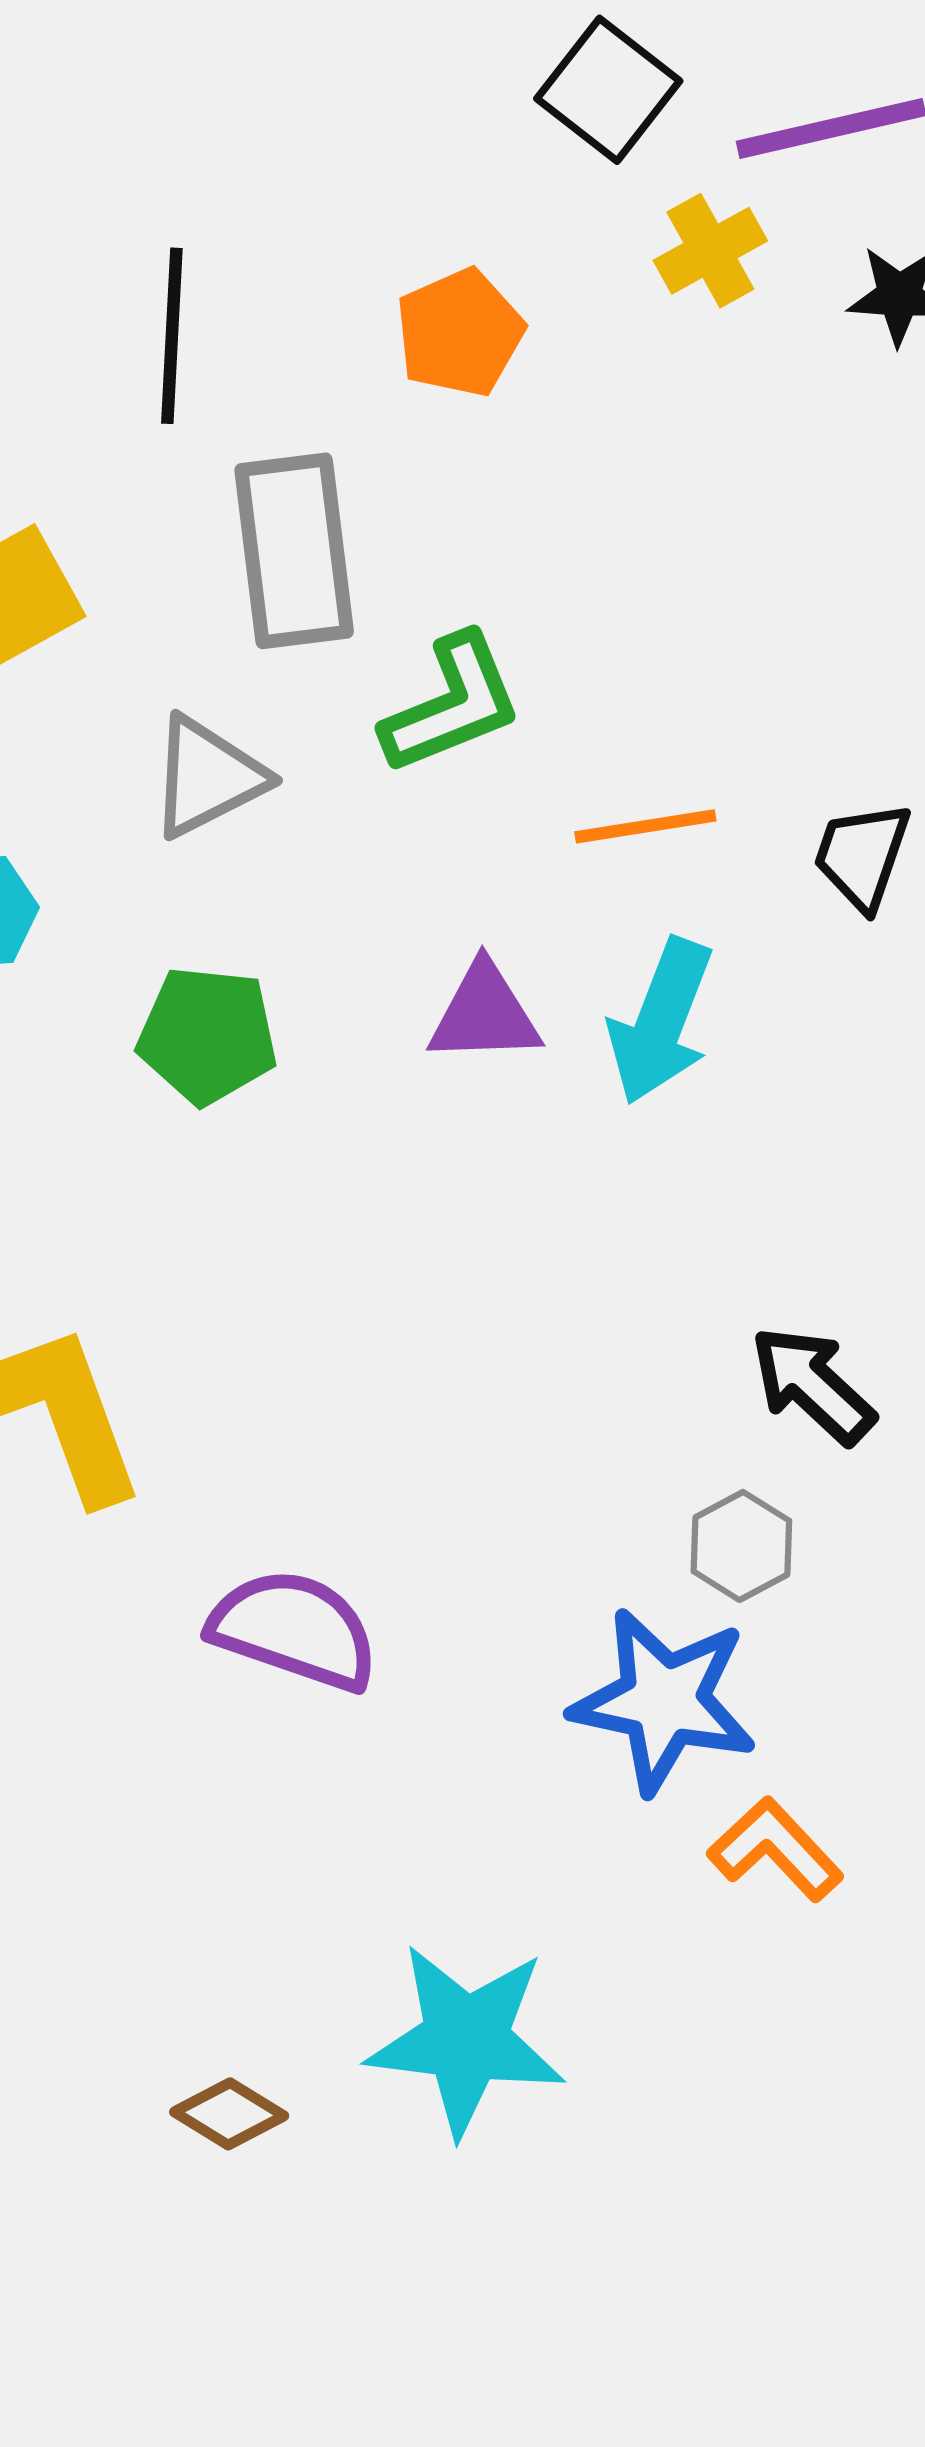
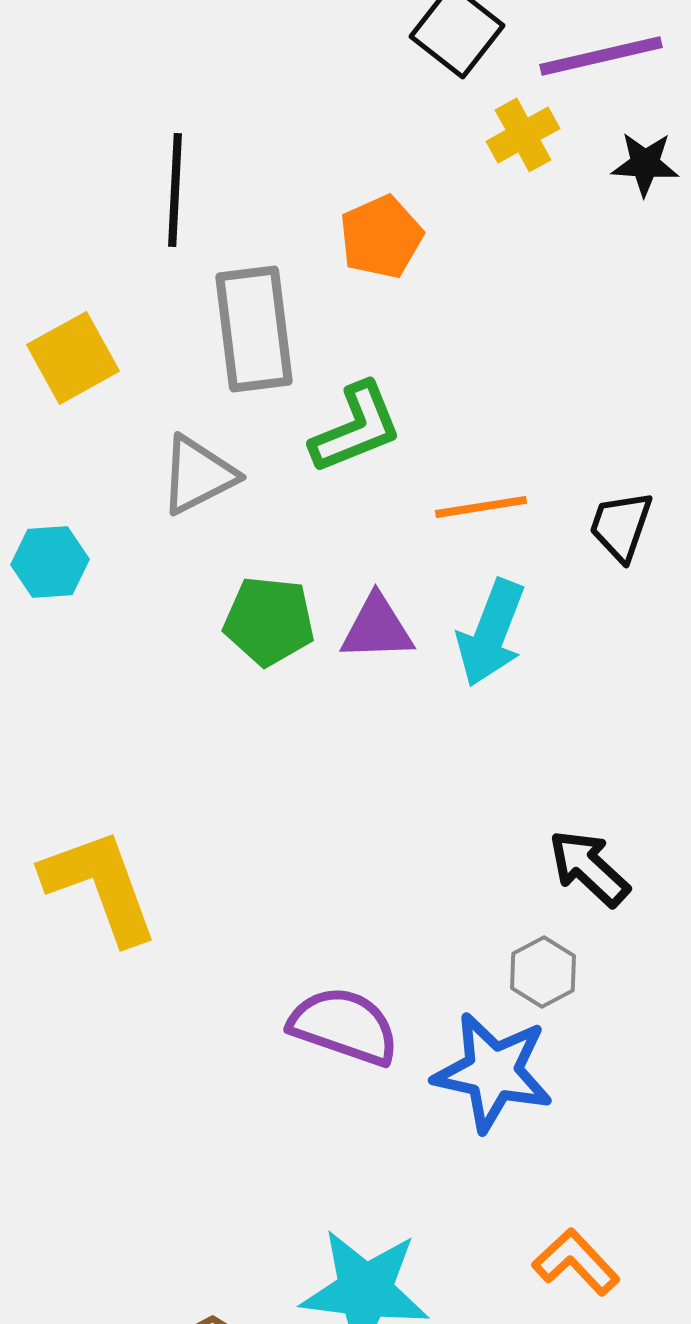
orange pentagon: (460, 333) -> (381, 237), moved
green pentagon: (207, 1035) -> (269, 621), moved
purple semicircle: (294, 1630) -> (344, 1026), moved
orange L-shape: (775, 1849) -> (576, 1262), moved

